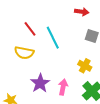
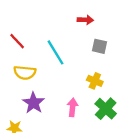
red line: (30, 29) -> (17, 41), moved
purple star: (40, 83) -> (33, 103), moved

